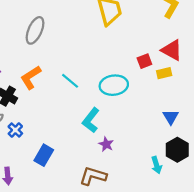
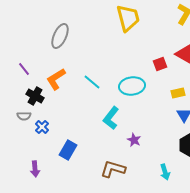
yellow rectangle: (164, 73) -> (178, 93), moved
purple star: (106, 144) -> (134, 140), moved
cyan arrow: (156, 165) -> (165, 172), moved

